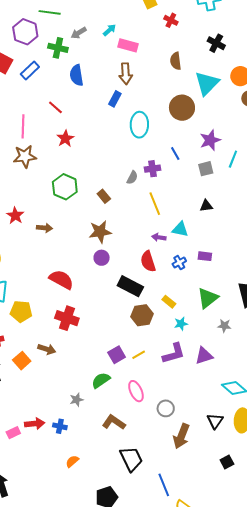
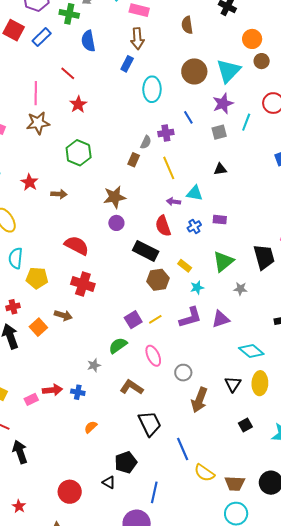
cyan triangle: (207, 83) -> (228, 71), moved
brown rectangle: (104, 196) -> (134, 160), moved, turned 64

